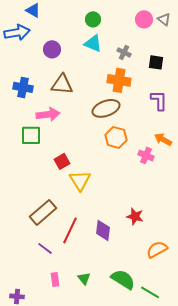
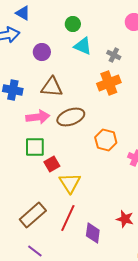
green circle: (93, 19) -> (73, 24), moved
orange cross: (119, 80) -> (109, 83), turned -30
brown ellipse: (106, 108) -> (71, 117), moved
green square: (31, 135) -> (35, 147), moved
red line: (70, 230) -> (68, 218), moved

